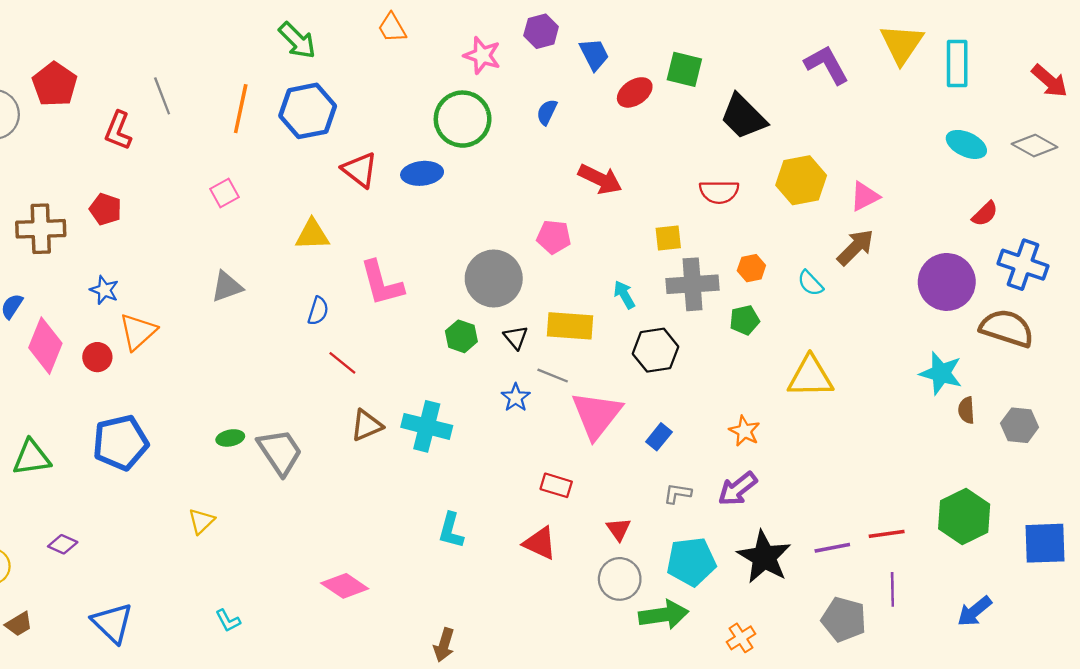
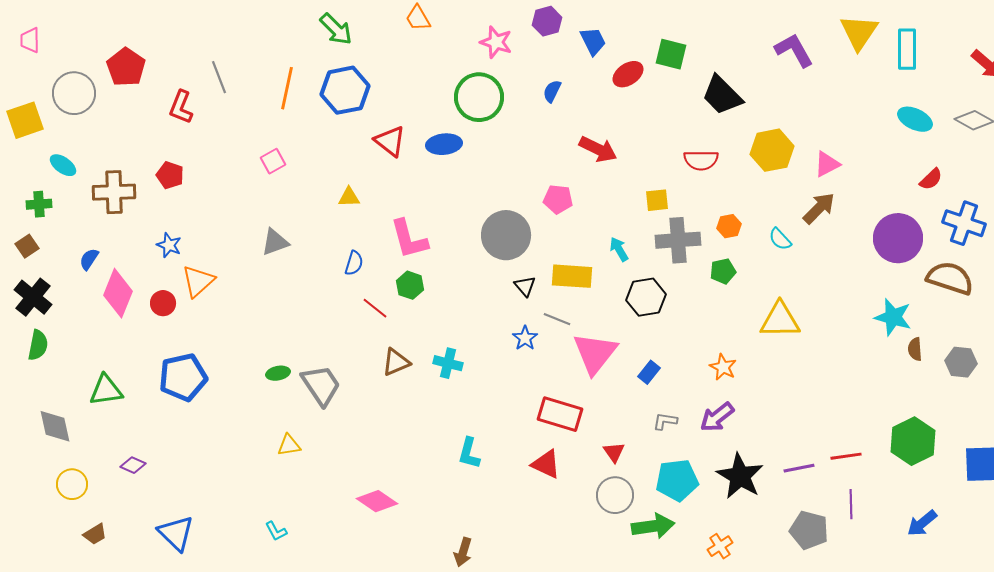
yellow triangle: (312, 235) -> (349, 197), size x0.7
green hexagon: (461, 336) -> (410, 285), moved
cyan cross: (427, 426) -> (448, 363), size x0.7
red rectangle: (556, 485) -> (560, 414), size x1.6
yellow triangle: (201, 521) -> (289, 445), moved, turned 35

